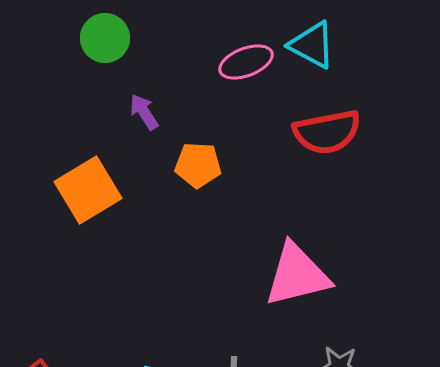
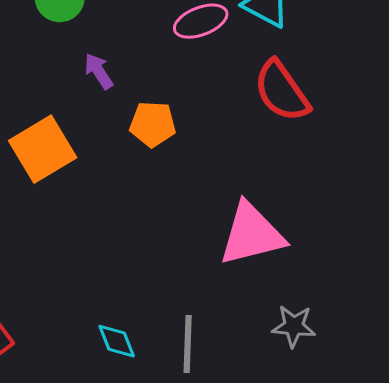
red semicircle: (327, 132) -> (282, 91), turned 66

